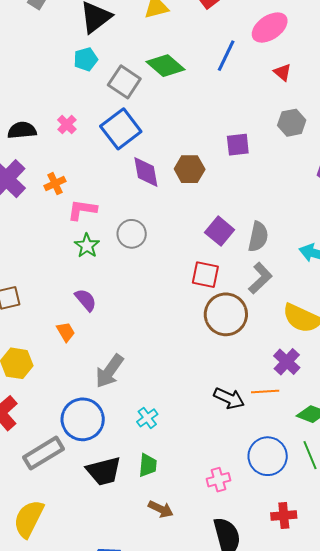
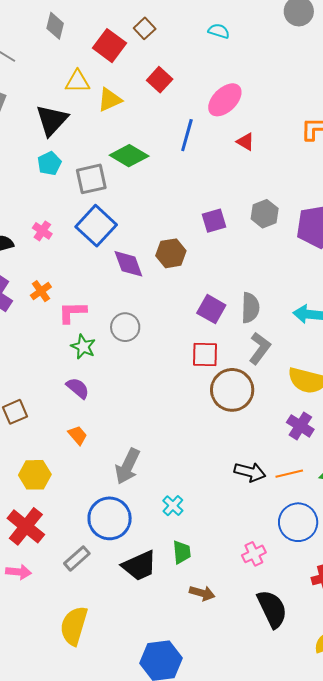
gray square: (124, 82) -> (91, 179), turned -36
gray hexagon: (292, 123) -> (265, 214), moved
purple semicircle: (86, 300) -> (78, 388), moved
orange line: (265, 391) -> (289, 474), moved
gray rectangle: (43, 453) -> (77, 558), size x0.7

